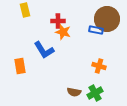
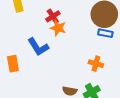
red cross: (58, 21) -> (53, 16), turned -32
blue rectangle: (96, 30) -> (105, 33), moved

